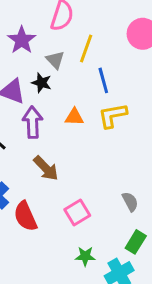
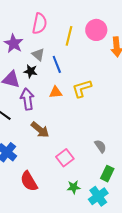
yellow line: (86, 49) -> (69, 36), moved
blue line: (103, 80) -> (57, 64), moved
red semicircle: (25, 216) -> (29, 181), moved

